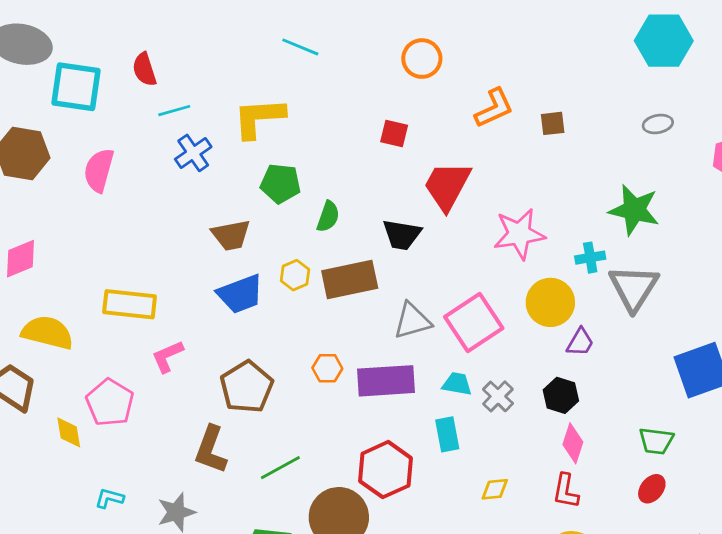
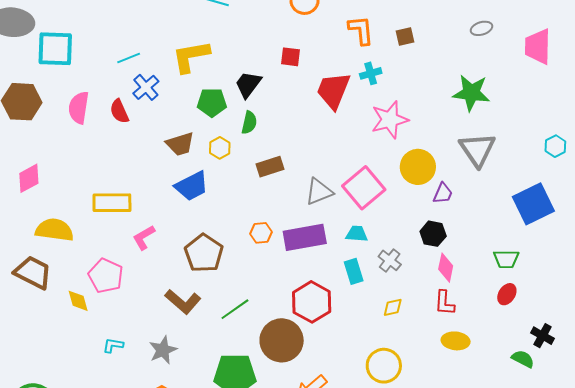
red semicircle: (144, 69) -> (119, 111), moved
orange L-shape: (494, 108) -> (361, 30), turned -64
black trapezoid: (402, 235) -> (248, 84), moved, turned 124
cyan cross: (590, 258) -> (371, 73), moved
yellow hexagon: (295, 275) -> (220, 148), moved
brown rectangle: (350, 279) -> (270, 167), size x0.7
gray cross: (498, 396) -> (390, 260), moved
brown L-shape: (211, 450) -> (183, 302), turned -63

